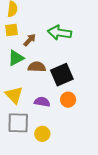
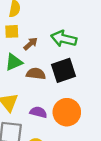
black square: (62, 75) -> (63, 70), moved
orange circle: (68, 100) -> (67, 112), size x1.6

